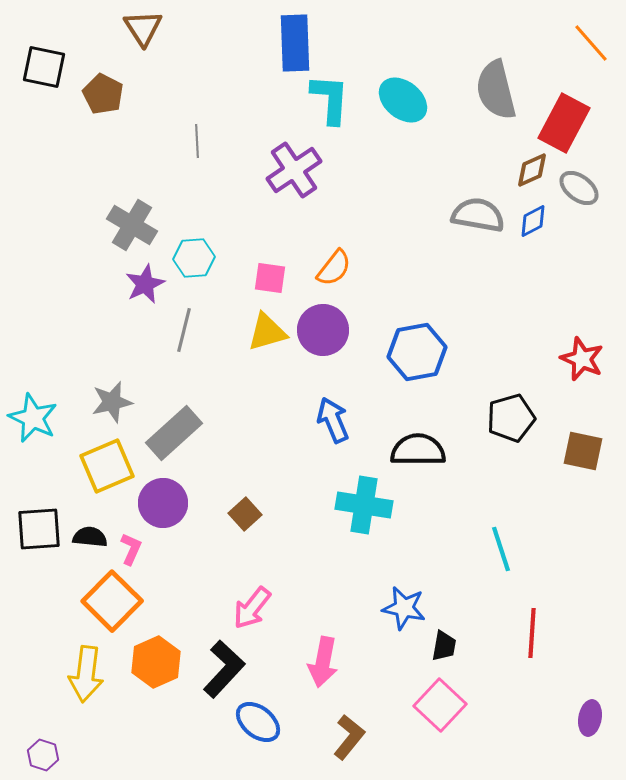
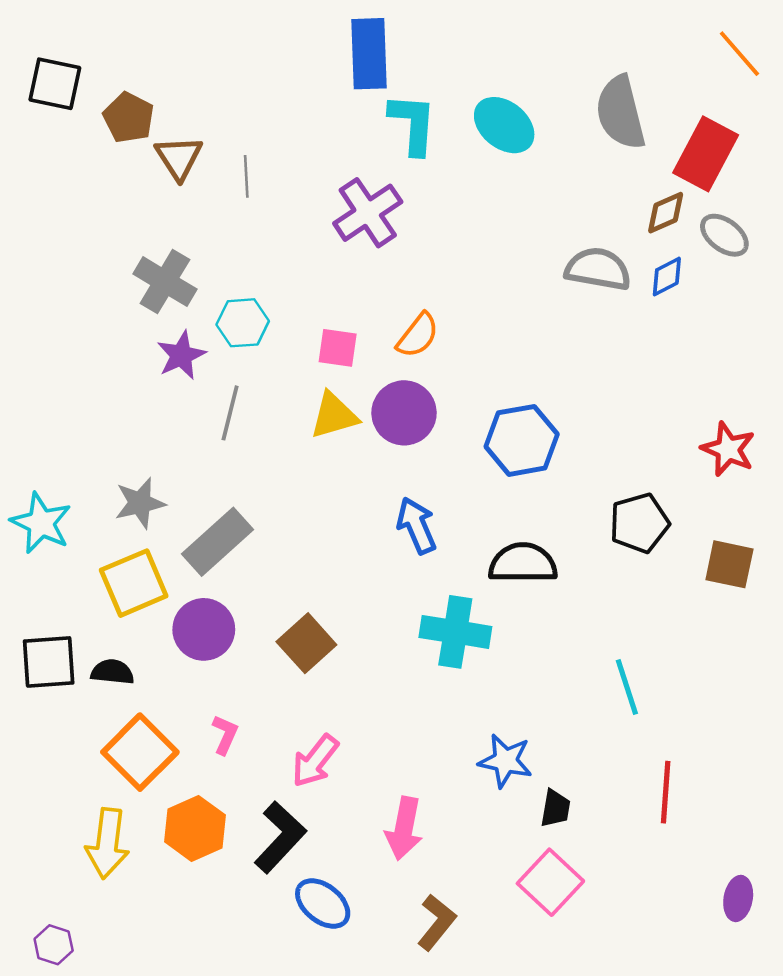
brown triangle: (143, 28) -> (179, 158), moved
brown square: (245, 514) -> (306, 643), size x1.4
pink L-shape: (131, 549) -> (225, 735), moved

